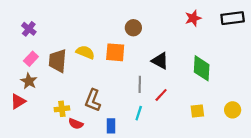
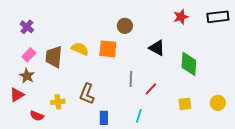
black triangle: (160, 61) -> (157, 48), moved
cyan line: (139, 113) -> (139, 116), moved
red semicircle: (76, 124) -> (37, 116), moved

